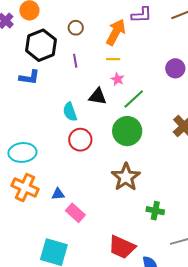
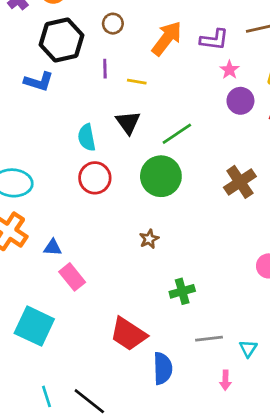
purple L-shape: (142, 15) -> (214, 40), moved
yellow line: (113, 59) -> (137, 82), moved
pink star: (117, 79) -> (230, 70), moved
black triangle: (98, 96) -> (128, 122), turned 36
brown star: (126, 177) -> (149, 239), size x0.5
green cross: (155, 211) -> (182, 291), turned -36

